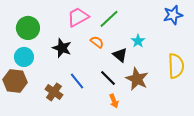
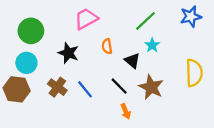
green line: (109, 19) -> (146, 21), moved
orange semicircle: (97, 42) -> (107, 46), turned -136
brown cross: (54, 92) -> (57, 87), moved

